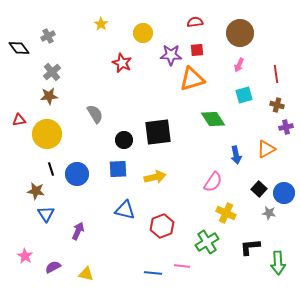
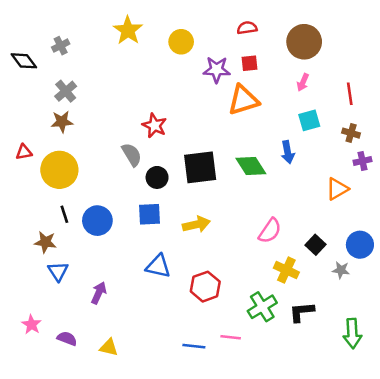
yellow star: (101, 24) -> (128, 30), size x1.6
red star: (122, 63) -> (154, 125), moved
gray semicircle: (95, 114) -> (132, 155), moved
green diamond: (213, 119) -> (251, 166), moved
blue arrow: (236, 155) -> (288, 152), moved
black square: (259, 189) -> (316, 245), moved
black L-shape: (250, 247) -> (302, 312), moved
purple semicircle: (53, 267) -> (67, 339), turned 49

